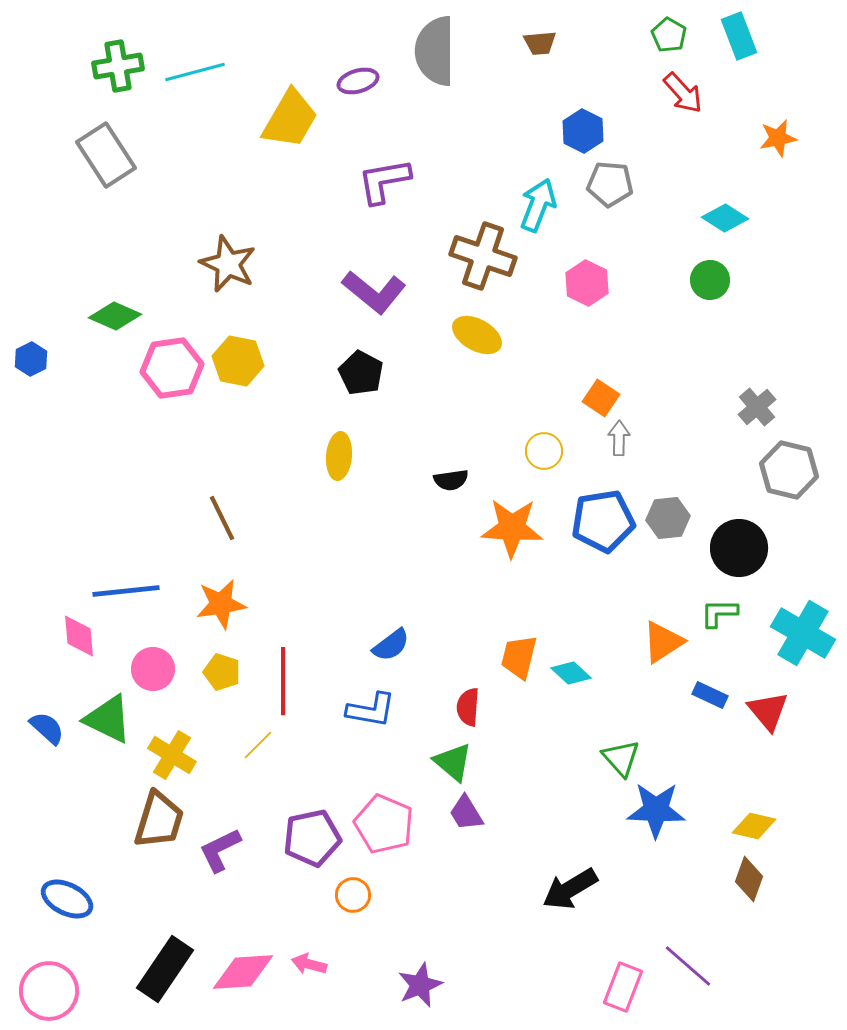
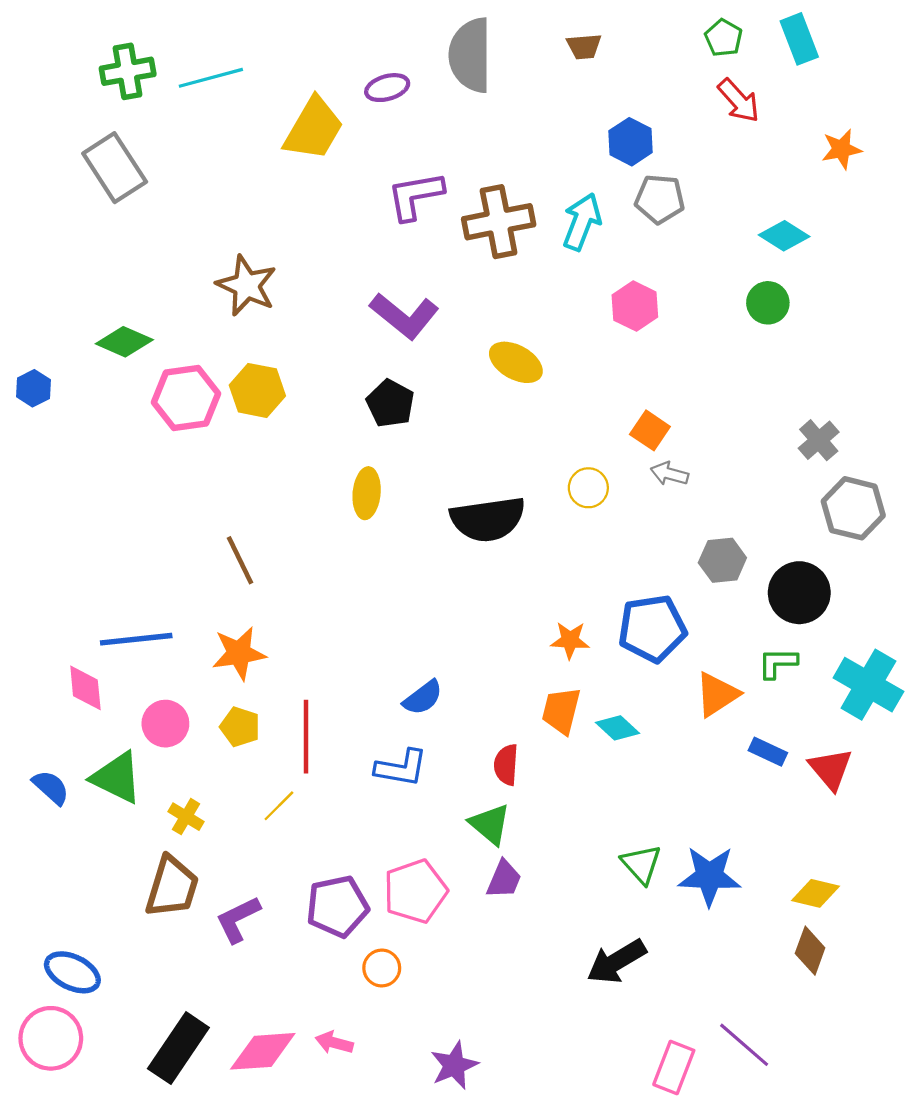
brown cross: (483, 256) -> (499, 222), moved, turned -30
gray arrow: (619, 438) -> (669, 474), turned -76
black semicircle: (451, 480) -> (488, 519), size x2.0
blue pentagon: (603, 521) -> (652, 628), moved
orange star: (512, 528) -> (570, 640), moved, size x0.6
yellow cross: (172, 755) -> (186, 817), size x0.7
green triangle: (621, 758) -> (641, 864), moved
purple trapezoid: (466, 813) -> (504, 879), turned -126
pink pentagon: (384, 824) -> (415, 891), turned 30
pink circle: (49, 991) -> (51, 1038), moved

